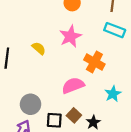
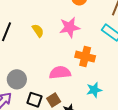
orange cross: (94, 62) -> (85, 57), turned -30

